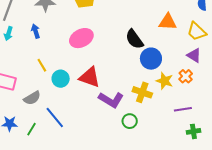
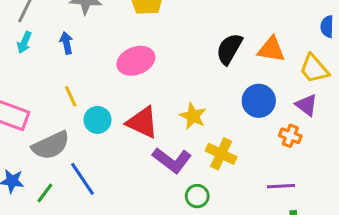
black semicircle: (134, 39) -> (229, 49), moved, turned 60
blue circle: (151, 59) -> (259, 101), moved
orange cross: (186, 76) -> (290, 136), turned -32
yellow star: (165, 81) -> (193, 116), moved
gray semicircle: (32, 98) -> (51, 145), size x1.4

